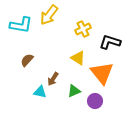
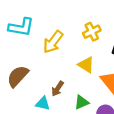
yellow arrow: (49, 15) -> (53, 42), moved
brown semicircle: (27, 60) -> (18, 76), moved, size x1.5

